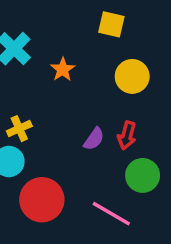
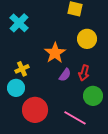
orange star: (63, 69) -> (55, 53), moved, size x1.5

